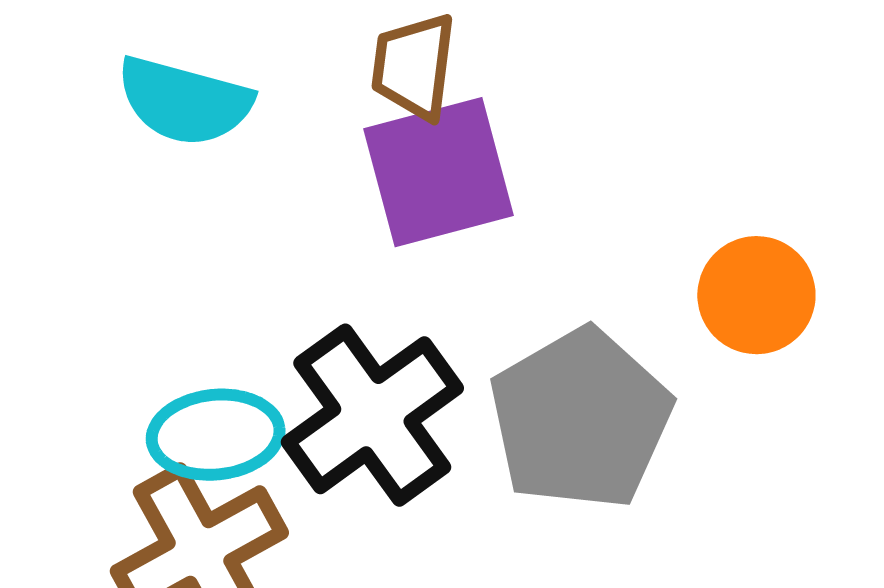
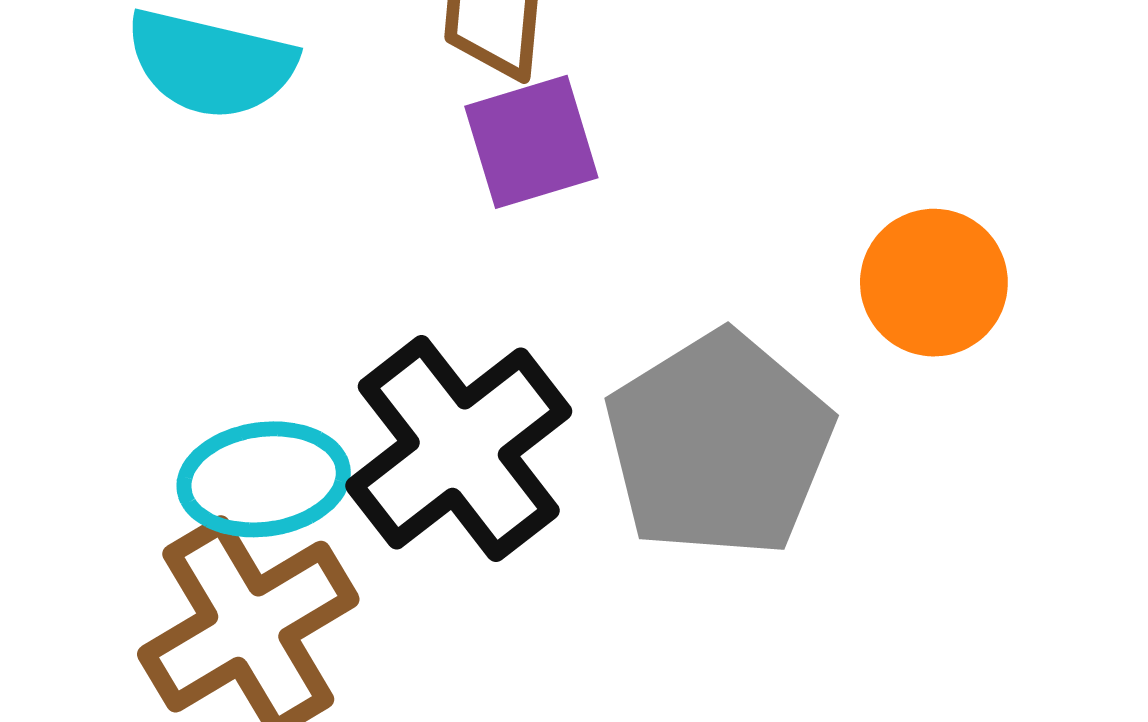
purple square: (438, 172) -> (531, 142), size x0.7

